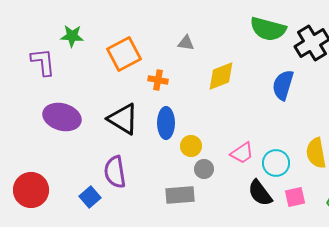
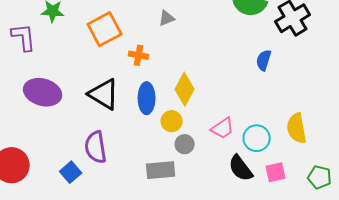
gray triangle: (186, 43) -> (167, 18), turned -30
yellow diamond: (221, 76) -> (185, 89), moved, turned -40
blue semicircle: (283, 85) -> (264, 60), size x0.7

